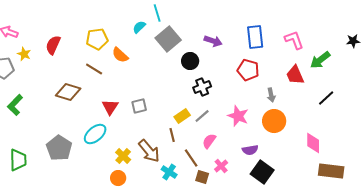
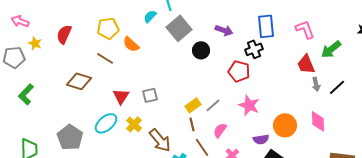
red pentagon: (248, 70) -> (239, 71), moved
black cross: (202, 87) -> (254, 49), moved
gray arrow: (271, 95) -> (316, 84), moved
orange circle: (274, 121) -> (285, 125), moved
brown line: (172, 135) -> (192, 124), moved
pink diamond: (313, 143) -> (318, 121), moved
yellow cross: (123, 156) -> (134, 124), moved

